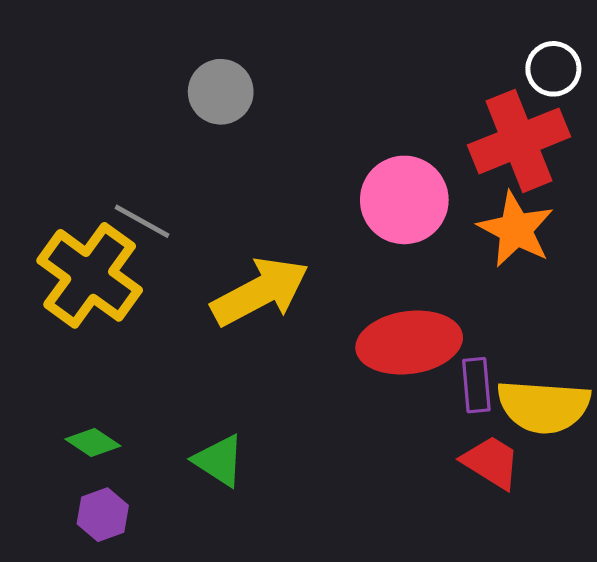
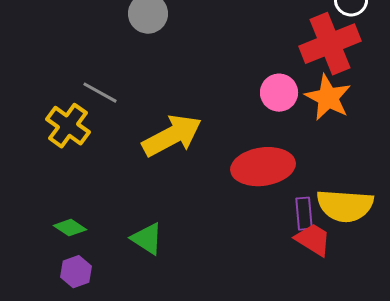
pink circle: (404, 200) -> (279, 93), moved, size x0.7
yellow cross: (90, 275) -> (68, 126), size x0.7
purple rectangle: (476, 385) -> (304, 214), moved

